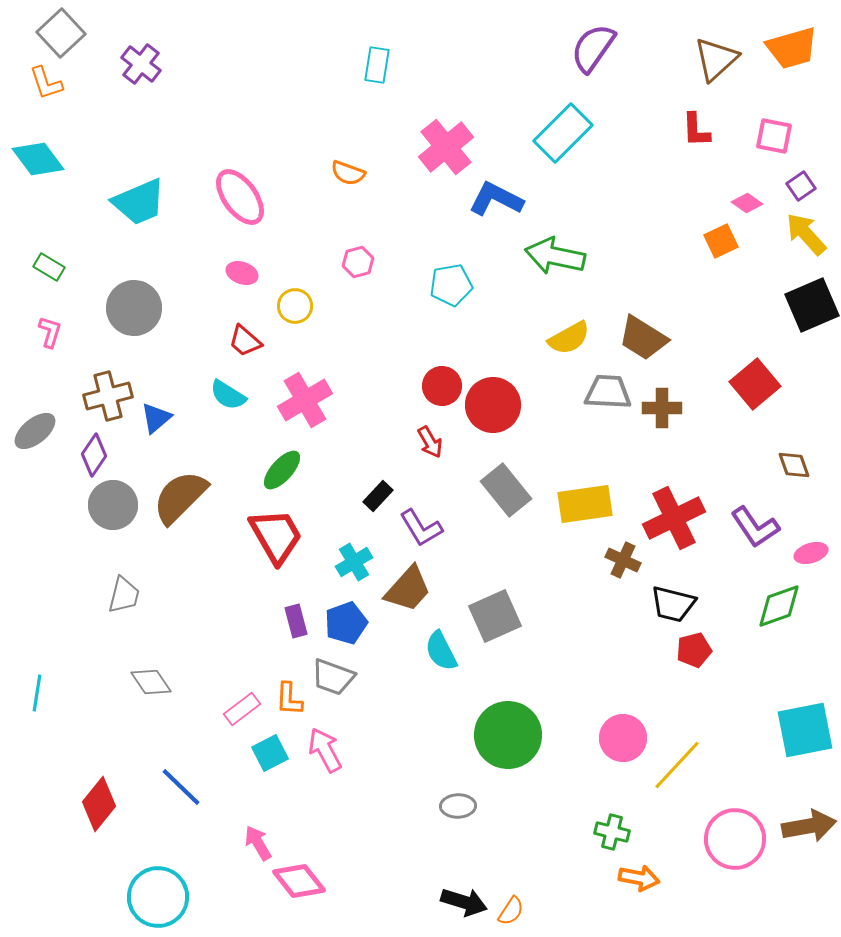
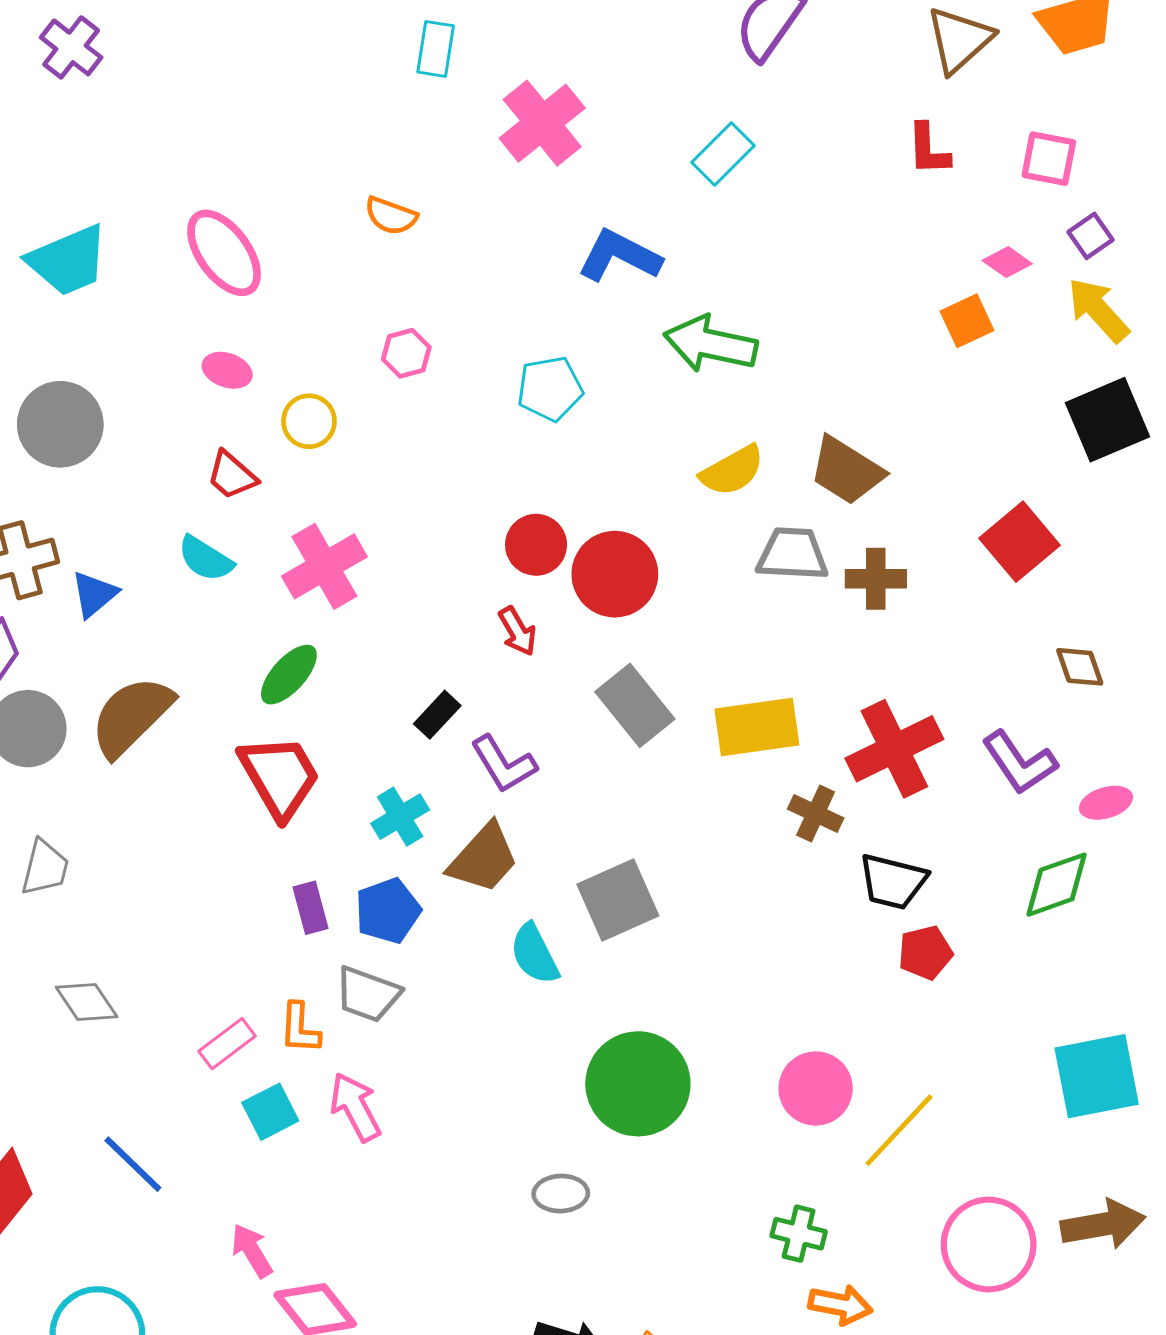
cyan rectangle: (563, 133) -> (723, 154), size x0.7
pink cross: (446, 147) -> (542, 123), moved

